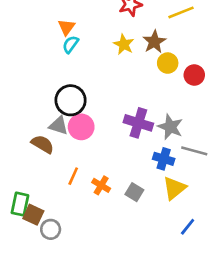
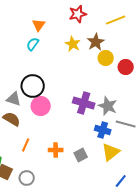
orange triangle: (67, 27) -> (39, 25), moved
gray triangle: (59, 126) -> (14, 99), moved
orange line: (73, 176) -> (26, 145), moved
orange cross: (101, 185) -> (56, 150), turned -32
gray square: (134, 192) -> (81, 155), turned 32
gray circle: (51, 229) -> (27, 178), moved

